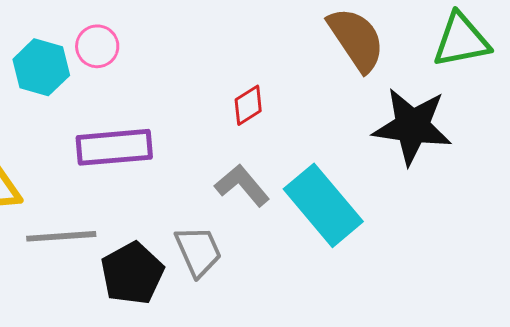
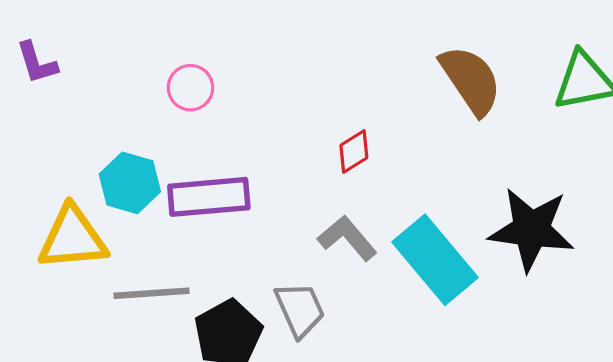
cyan hexagon: (41, 67) -> (130, 183), moved
black star: (412, 126) -> (531, 229), moved

